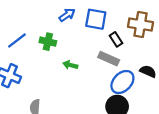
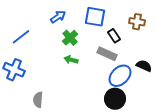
blue arrow: (67, 15) -> (58, 17), moved
brown cross: (141, 24) -> (137, 22), size x0.7
green cross: (48, 42) -> (70, 38), moved, turned 35

